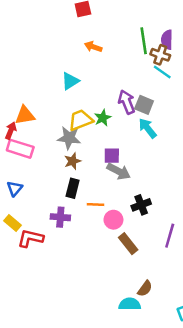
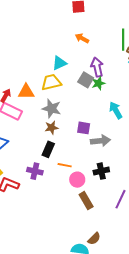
purple arrow: (127, 102) -> (97, 67), moved
gray square: (144, 105) -> (86, 80), moved
orange triangle: (25, 115) -> (26, 92), moved
green star: (103, 118) -> (98, 83), moved
yellow trapezoid: (81, 120) -> (51, 82), moved
gray arrow: (119, 171) -> (100, 141), moved, turned -42

